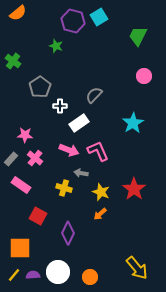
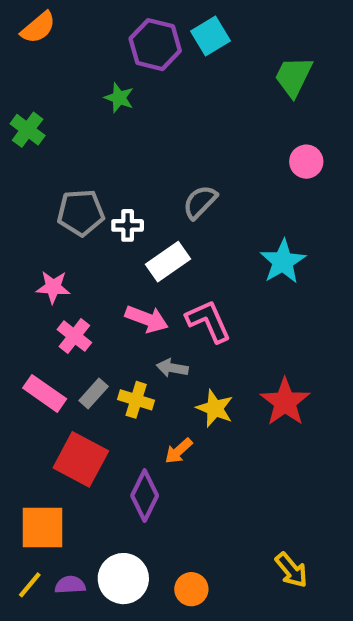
gray pentagon: (40, 87) -> (81, 213), moved, turned 30
gray rectangle: (11, 159) -> (94, 393), moved
orange arrow: (100, 214) -> (179, 451), moved
red square: (38, 216) -> (81, 459), size x1.4
yellow arrow: (137, 268) -> (291, 570), size x0.7

